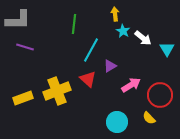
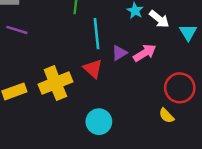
cyan line: (91, 50) -> (96, 34), turned -35
pink arrow: (131, 85) -> (145, 53), moved
cyan circle: (117, 122) -> (99, 122), moved

